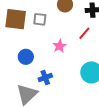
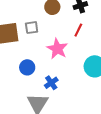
pink star: (59, 46) -> (57, 49), size x1.5

